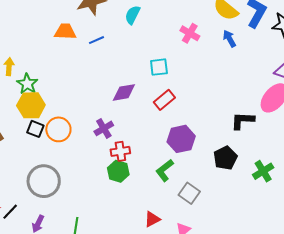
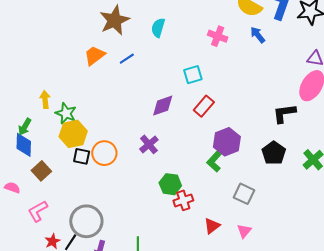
orange trapezoid: (65, 32) -> (95, 55), turned -30
red cross: (120, 151) -> (183, 200), moved
green L-shape: (165, 170) -> (215, 161), moved
gray circle: (44, 181) -> (86, 221), moved

